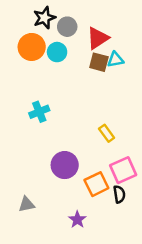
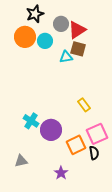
gray circle: (67, 27) -> (61, 24), moved
cyan triangle: (115, 60) -> (66, 57), moved
cyan cross: (39, 112) -> (31, 121), moved, turned -35

